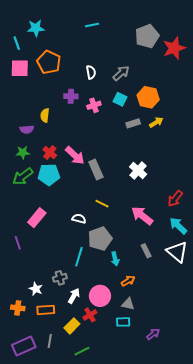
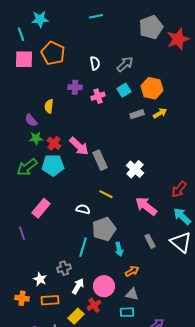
cyan square: (120, 99) -> (124, 90), turned 32
purple semicircle: (27, 129) -> (31, 120), turned 56
green star: (23, 152) -> (36, 138), moved
white cross: (138, 171) -> (135, 169), moved

